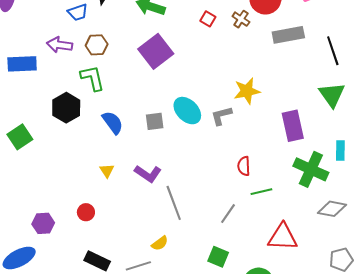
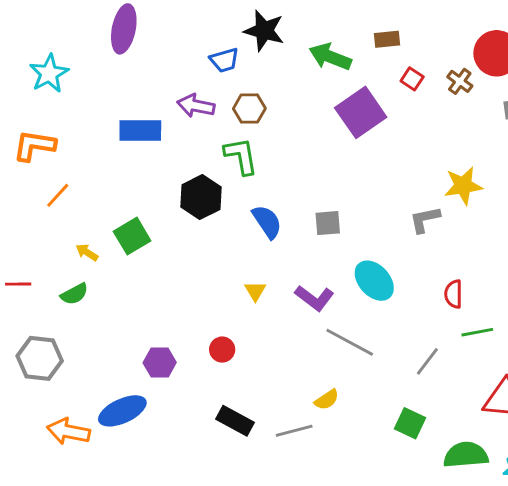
purple square: (156, 51) -> (361, 112), moved
cyan ellipse: (187, 111) -> (374, 281), moved
gray line: (174, 203) -> (350, 342), turned -44

